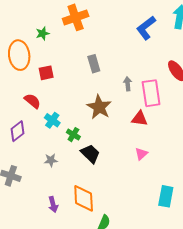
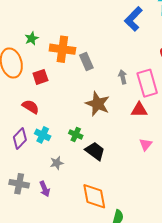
orange cross: (76, 17) -> (62, 49), moved, turned 35
cyan cross: (52, 120) -> (43, 135), moved
purple arrow: (53, 204) -> (45, 189), moved

